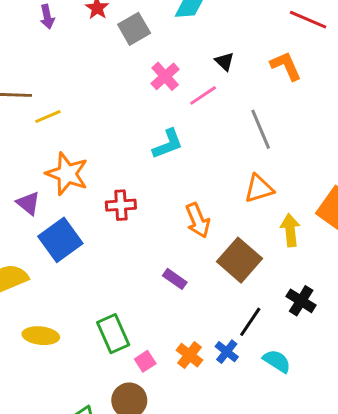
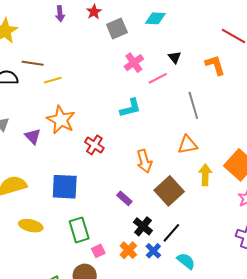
red cross: (121, 205) -> (94, 145), turned 30
blue square: (60, 240) -> (65, 187), moved, turned 32
black cross: (301, 301) -> (143, 226), moved

